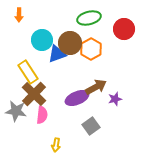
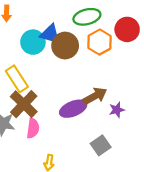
orange hexagon: (91, 49) -> (100, 42), moved
blue triangle: (57, 54) -> (50, 34), moved, turned 36
gray square: (91, 126) -> (101, 145), moved

